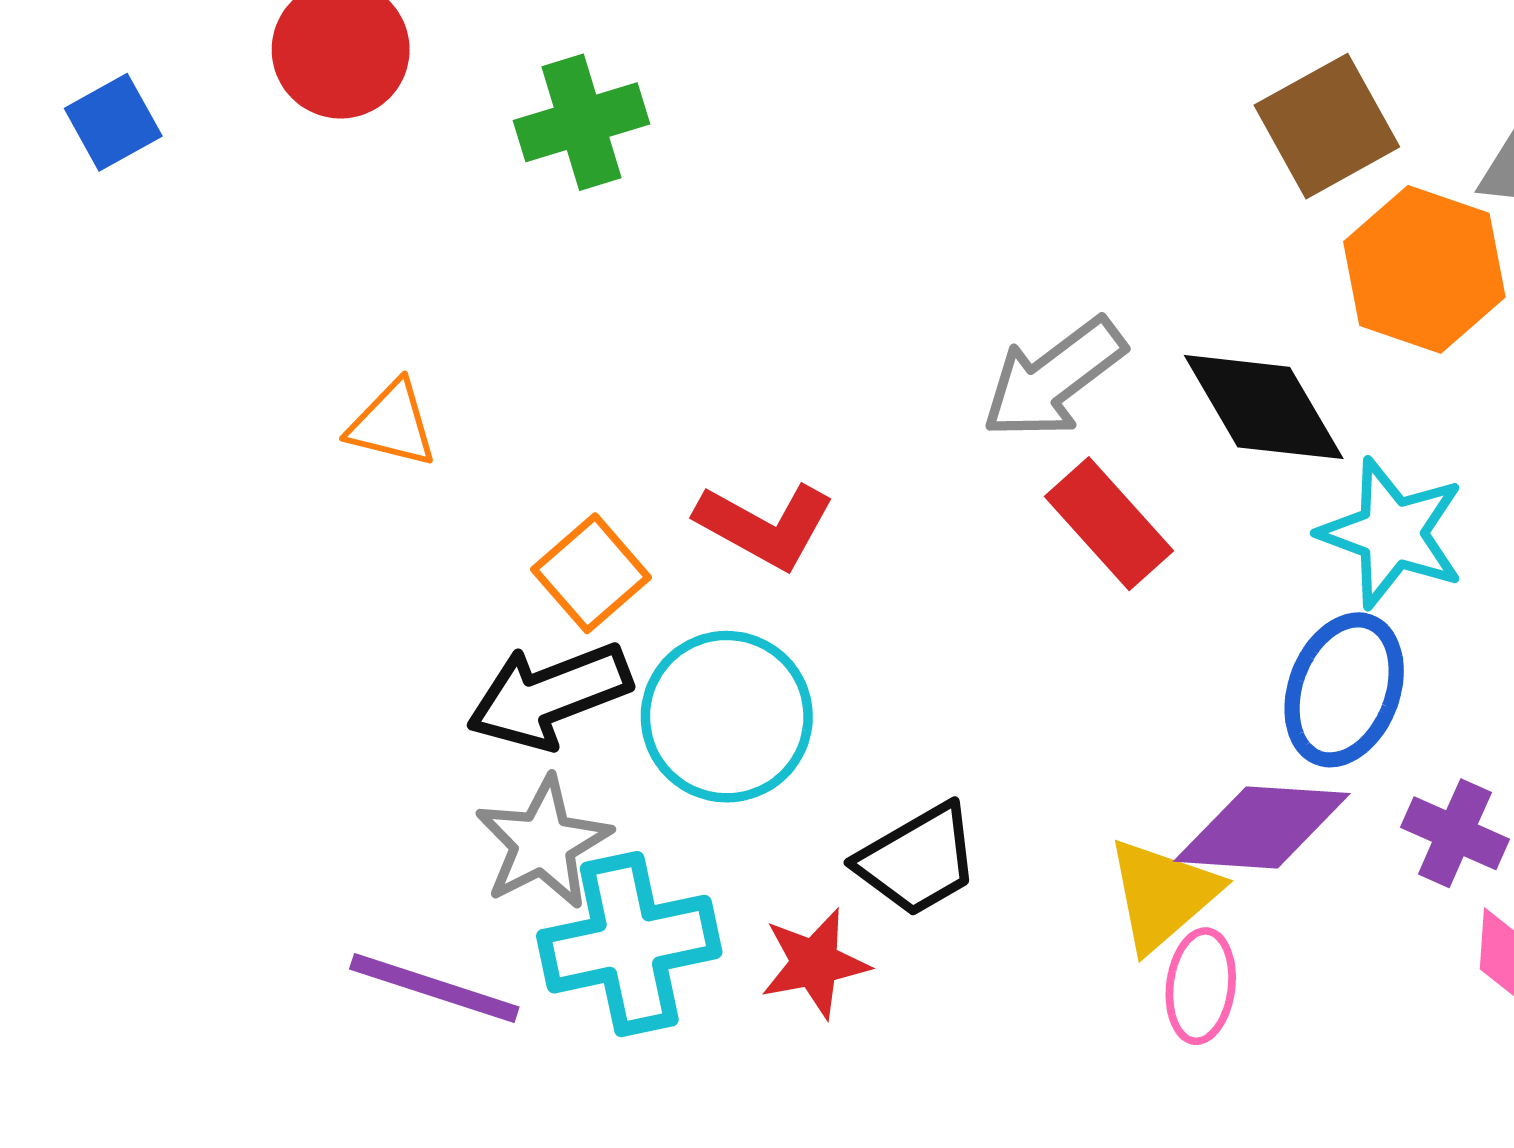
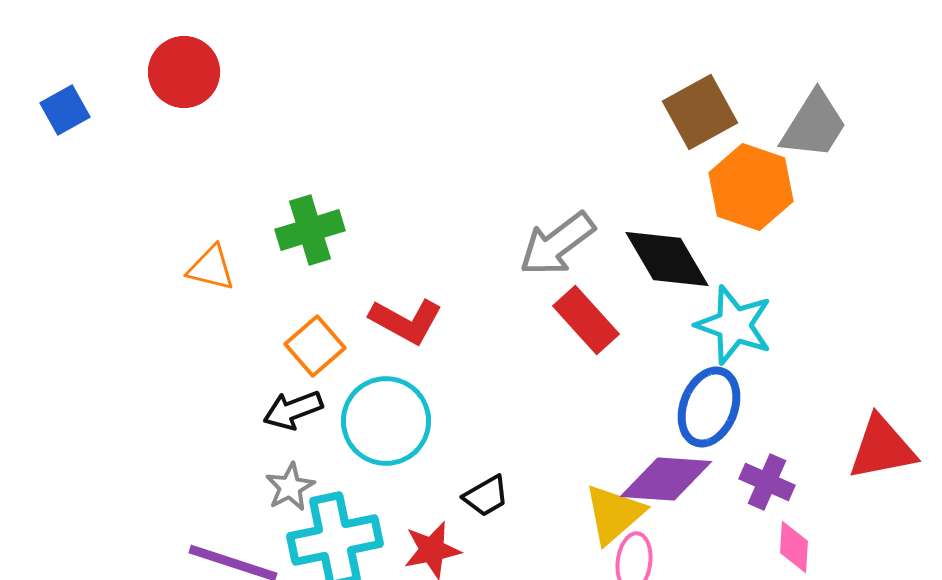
green cross: (581, 122) -> (310, 230), moved
black arrow: (549, 696) -> (293, 410), size x0.7
gray star: (543, 843) -> (290, 487), size x0.7
black trapezoid: (918, 860) -> (486, 496), size x0.7

